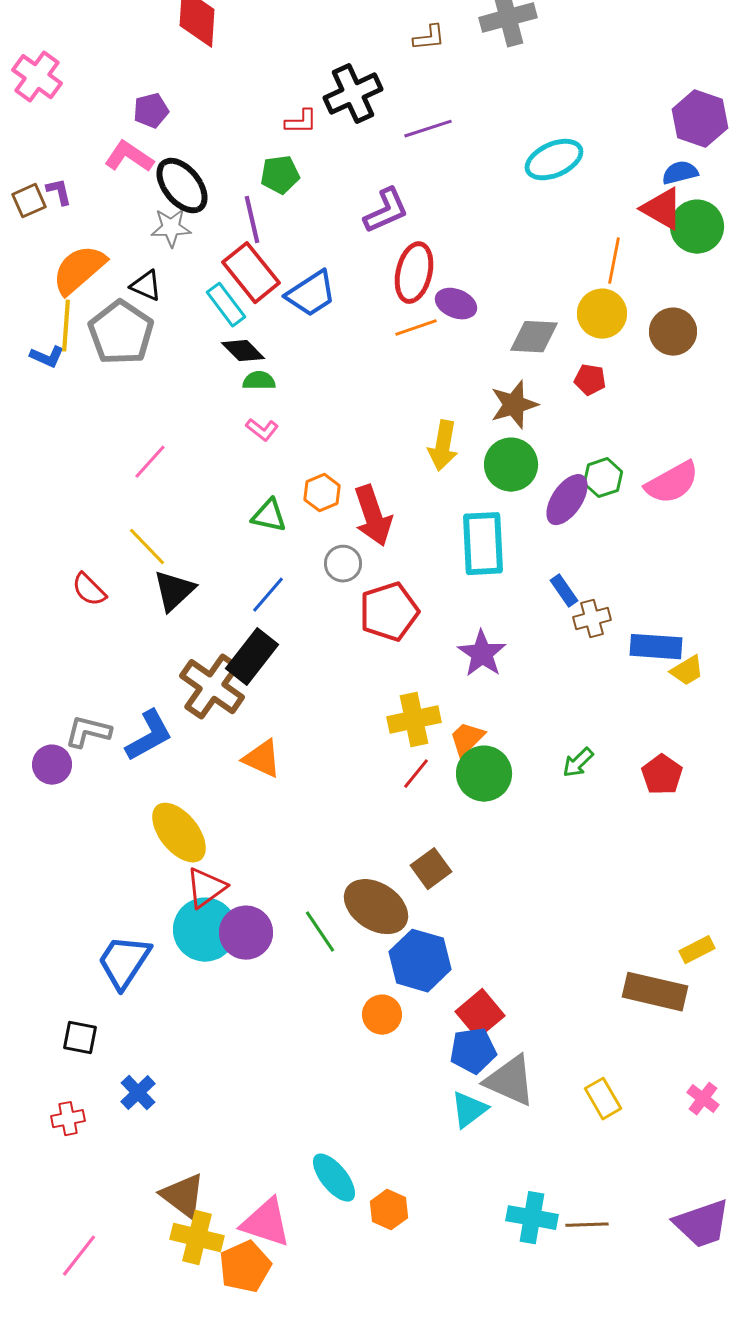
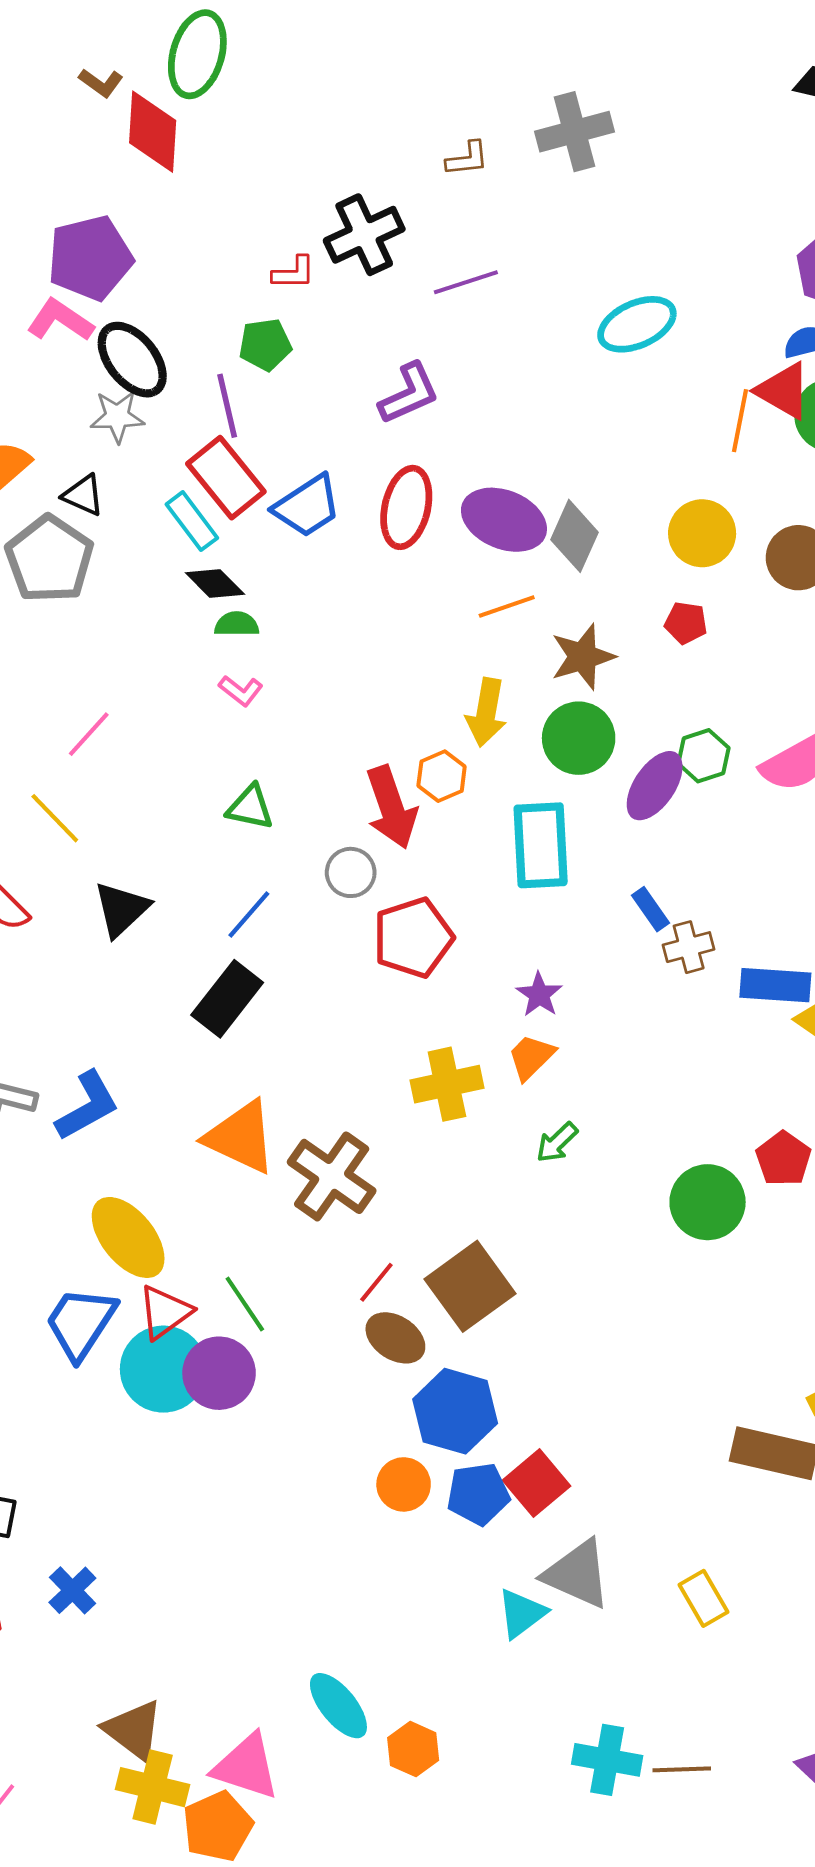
purple pentagon: (151, 111) -> (90, 258), size x1.8
orange line: (614, 261) -> (740, 421), moved
red ellipse: (414, 273) -> (406, 507), moved
purple ellipse: (456, 304) -> (504, 520), size x1.5
orange line: (416, 328) -> (507, 607), moved
gray diamond: (534, 337) -> (575, 536), moved, turned -69
orange hexagon: (322, 493) -> (442, 776), moved
yellow line: (147, 547) -> (55, 818), moved
purple star: (482, 654) -> (539, 995), size x0.7
brown cross: (212, 687) -> (332, 1176), moved
orange trapezoid: (467, 739) -> (531, 1057), moved
orange triangle: (262, 759) -> (241, 1137), size x1.4
green arrow: (578, 763) -> (557, 1143), moved
red line: (416, 774) -> (376, 1282), moved
green circle: (484, 774) -> (708, 1202), moved
brown square: (431, 869) -> (470, 1286), size x1.6
brown ellipse: (376, 907) -> (395, 1338), size x0.7
green line: (320, 932) -> (245, 1304), moved
blue trapezoid: (124, 962) -> (81, 1323), moved
blue pentagon: (473, 1051) -> (478, 1494), moved

